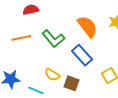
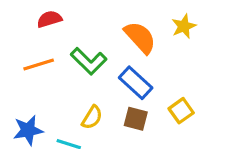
yellow semicircle: (52, 75) -> (92, 117), turned -84
brown square: (72, 83) -> (136, 119), moved

